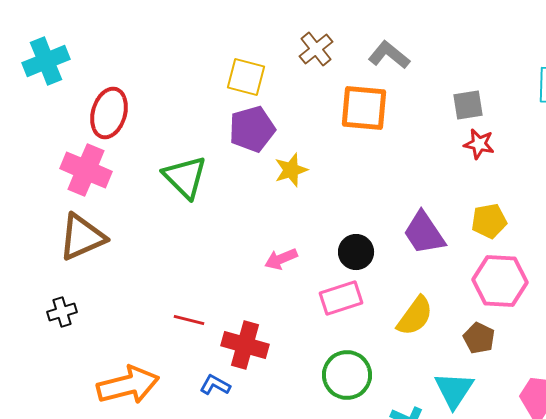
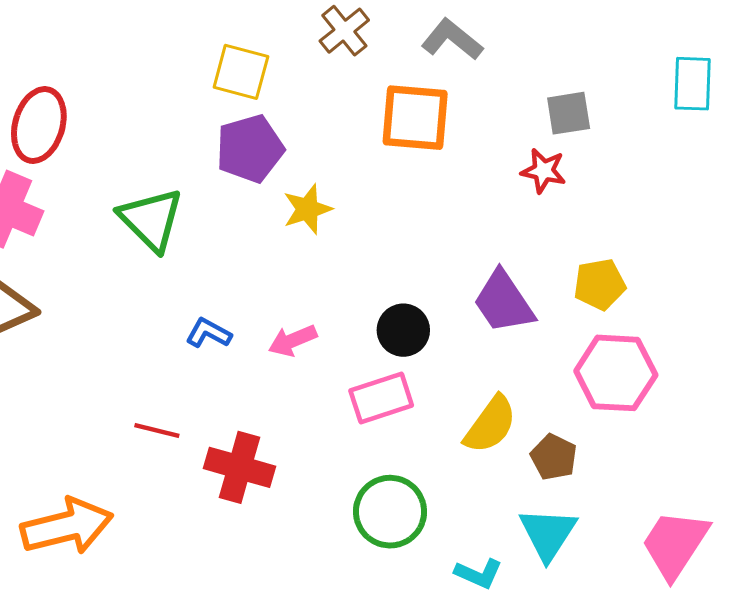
red star: (479, 144) -> (543, 171), moved
brown pentagon: (479, 338) -> (554, 457), moved
blue L-shape: (215, 385) -> (209, 333), moved

